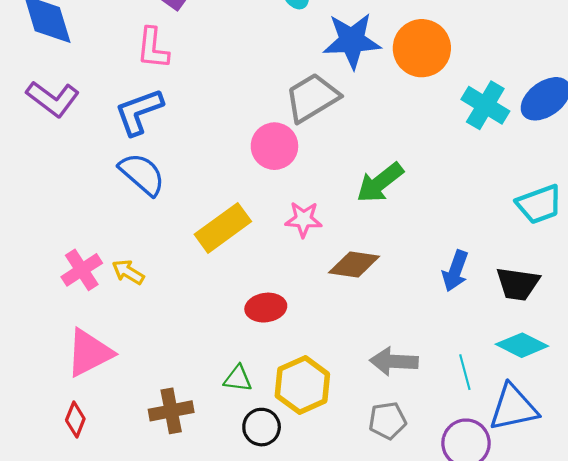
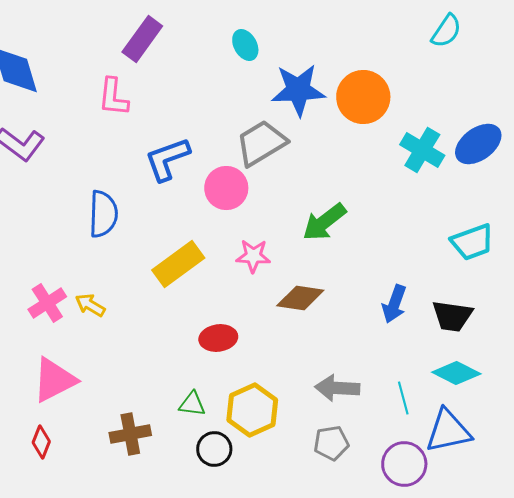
blue L-shape: (139, 112) -> (167, 159), moved
blue semicircle: (142, 174) -> (103, 214), turned 51

